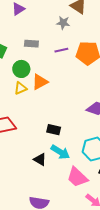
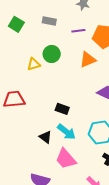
green circle: (21, 69) -> (52, 54), moved
orange triangle: (40, 82) -> (88, 60), moved
pink trapezoid: (77, 177) -> (66, 159), moved

